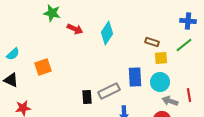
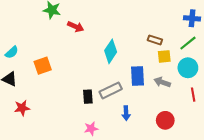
cyan diamond: (107, 33) -> (111, 51), moved
cyan circle: (160, 82) -> (188, 68), moved
gray arrow: (170, 101) -> (162, 82), moved

